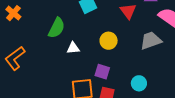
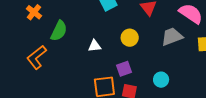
green semicircle: (57, 28) -> (59, 31), moved
purple square: (102, 72) -> (124, 69), turned -35

